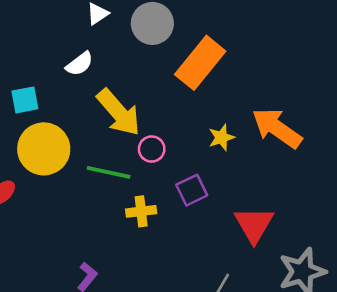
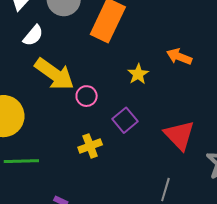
white semicircle: (79, 64) -> (33, 35), moved
orange arrow: (277, 128) -> (179, 57), size x0.6
green line: (109, 172) -> (21, 161), moved

